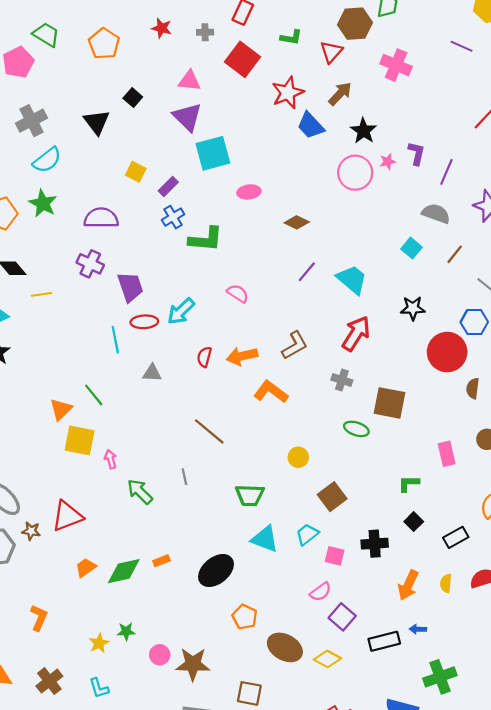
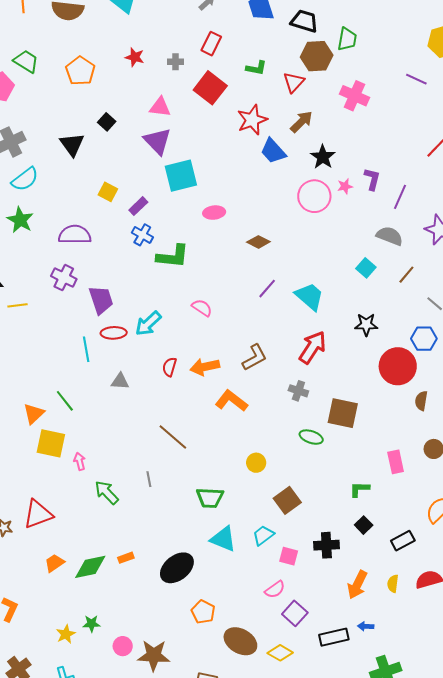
blue cross: (173, 217) -> (142, 235), turned -30

